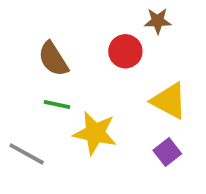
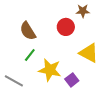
green line: (57, 105) -> (30, 55), turned -64
purple square: (167, 152) -> (72, 80), moved

